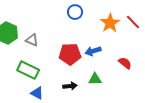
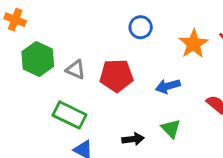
red pentagon: (70, 54) -> (116, 76), moved
green triangle: (95, 79) -> (171, 129), turned 48

